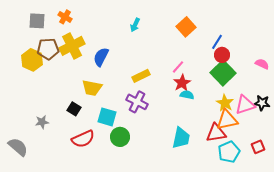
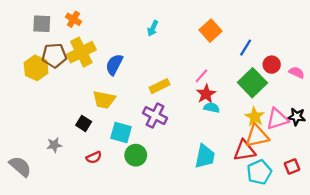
red circle: (222, 55) -> (272, 65), moved
gray star: (42, 122) -> (54, 145), moved
red semicircle: (83, 139) -> (94, 157), size x0.6

